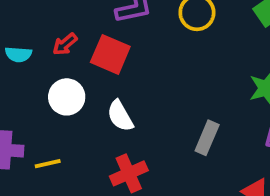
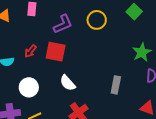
white circle: (67, 97) -> (29, 87), moved

